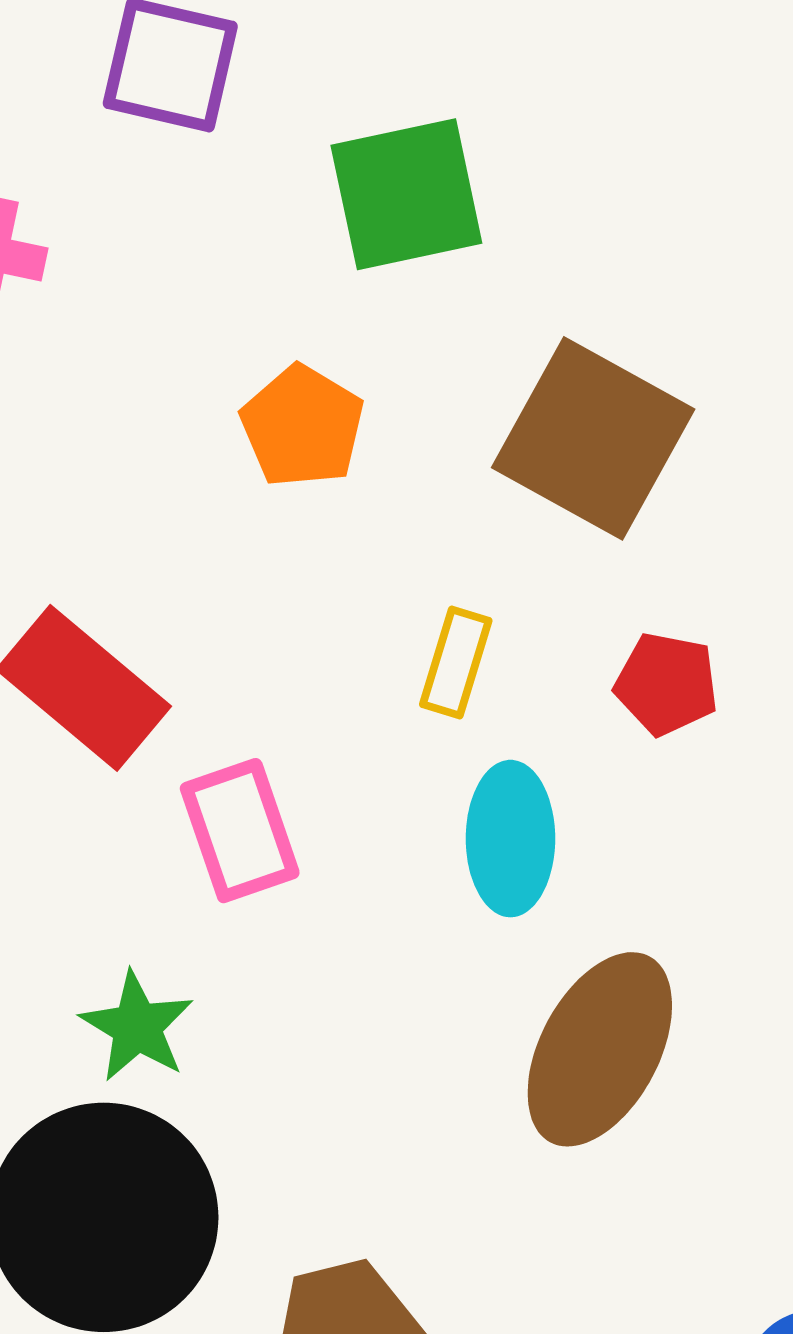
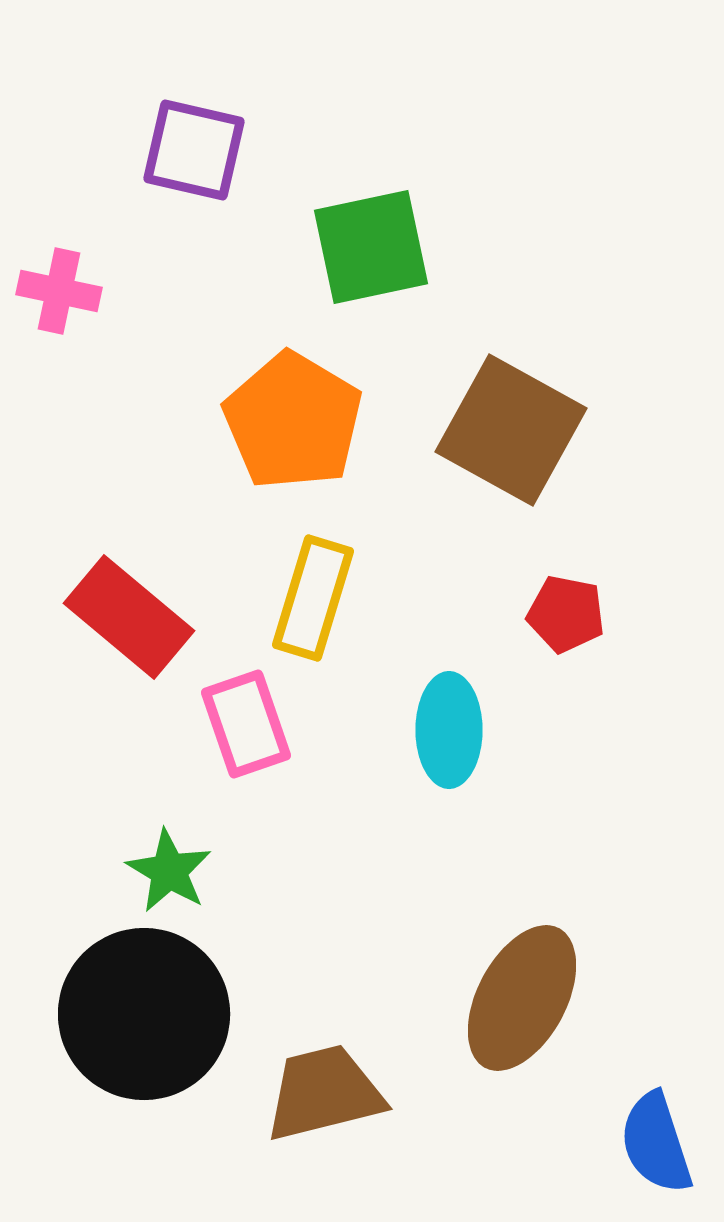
orange pentagon: (302, 426) -> (293, 421), size x1.5
yellow rectangle: (456, 663) -> (313, 598), moved, size x1.5
brown ellipse: (600, 1049) -> (522, 998), moved

